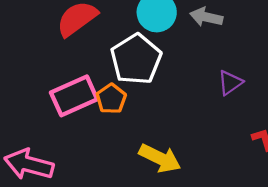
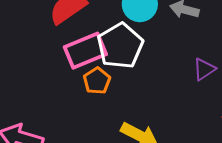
pink rectangle: (74, 96) -> (85, 51), moved

